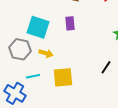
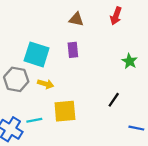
cyan line: (33, 76) -> (34, 120), moved

